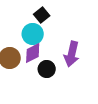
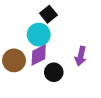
purple arrow: (72, 54) -> (81, 56), size x0.7

